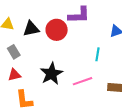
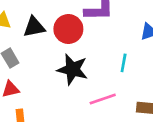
black star: (51, 74) -> (72, 69), moved, turned -30

